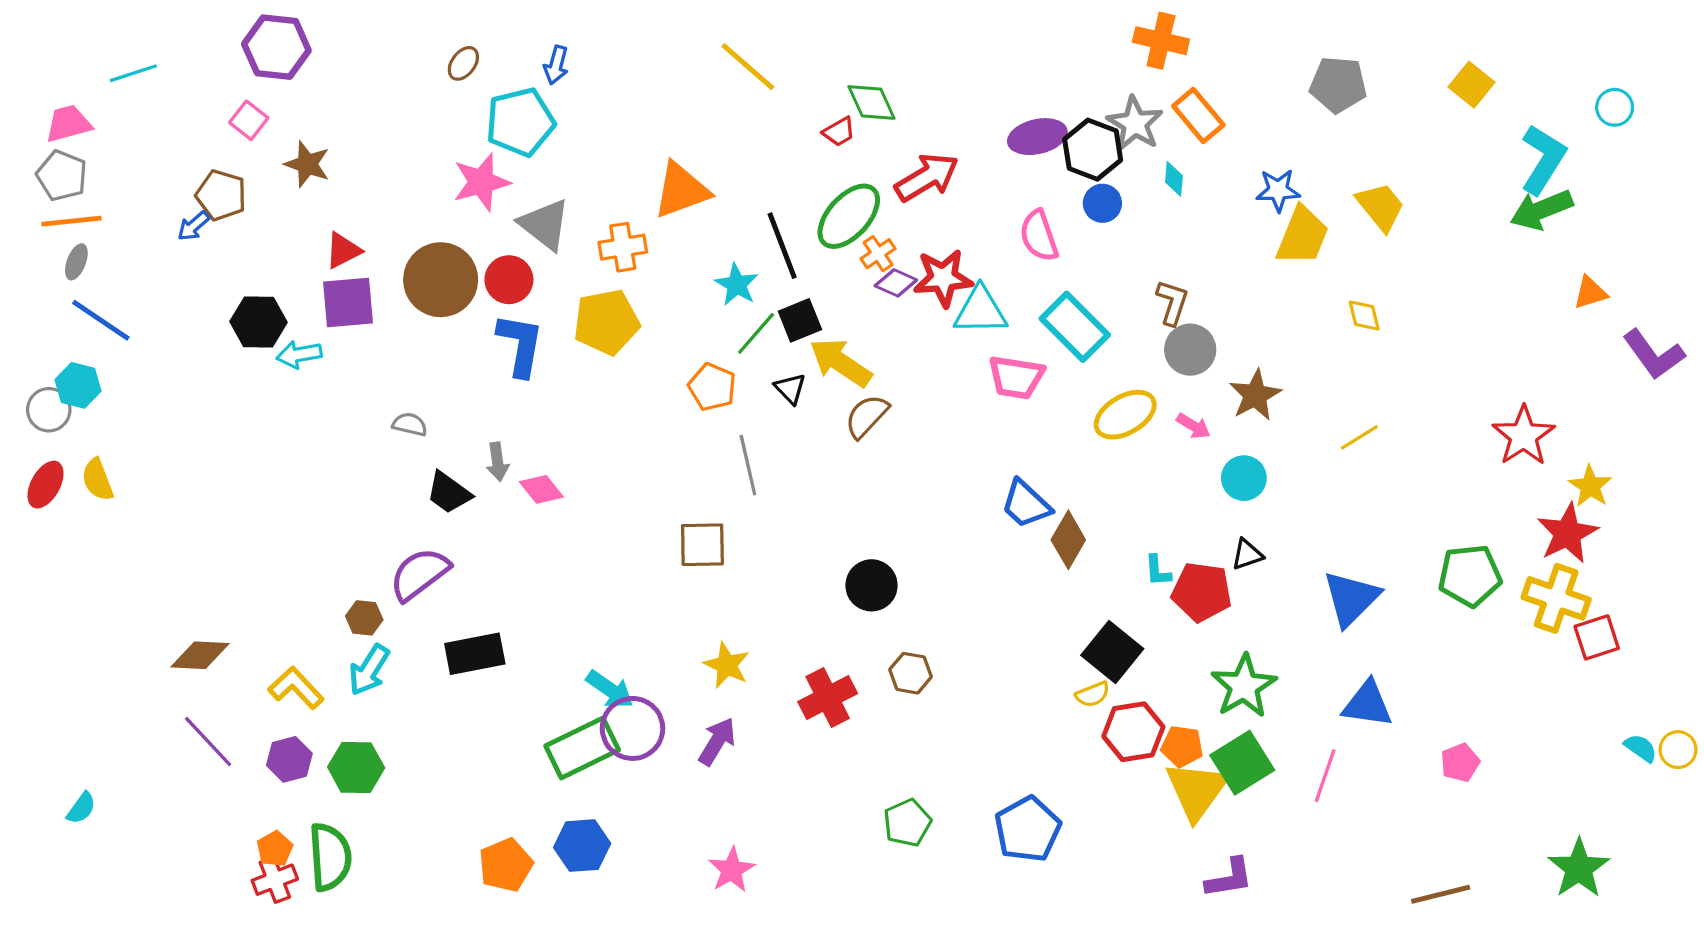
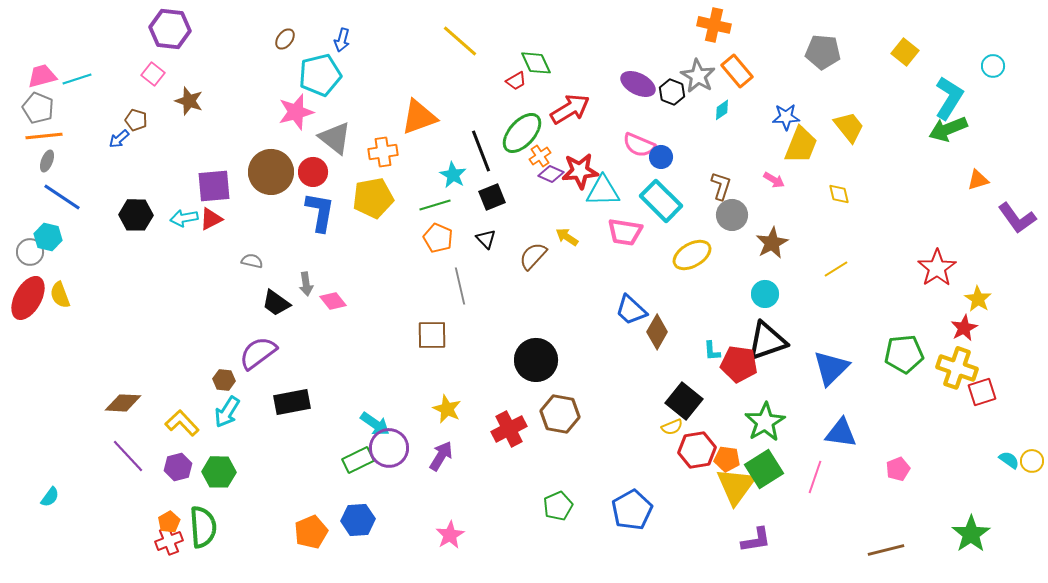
cyan line: (133, 73) -> (77, 79), moved
purple ellipse: (1037, 137) -> (638, 84), turned 40
black hexagon: (1093, 150) -> (672, 92), size x0.7
cyan diamond: (1174, 179) -> (722, 110), turned 50
brown pentagon: (221, 195) -> (136, 120), size x0.7
blue circle: (1102, 203) -> (661, 157), moved
pink semicircle: (1039, 236) -> (639, 145), turned -48
red triangle: (343, 250) -> (211, 219), moved
black hexagon: (259, 322) -> (136, 215), moved
green line: (756, 333) -> (435, 205), moved, turned 32
yellow arrow: (841, 363) -> (567, 237), moved, size x0.6
pink arrow: (1193, 426) -> (774, 180), moved
red ellipse: (46, 485) -> (28, 298), size x1.5
red star: (1567, 533) -> (964, 328), size x0.7
black triangle: (1247, 554) -> (767, 341), size x2.0
black circle: (872, 585) -> (536, 360), size x1.4
brown hexagon: (911, 673) -> (560, 414), size x1.5
green rectangle: (582, 748) -> (358, 460), size x0.7

